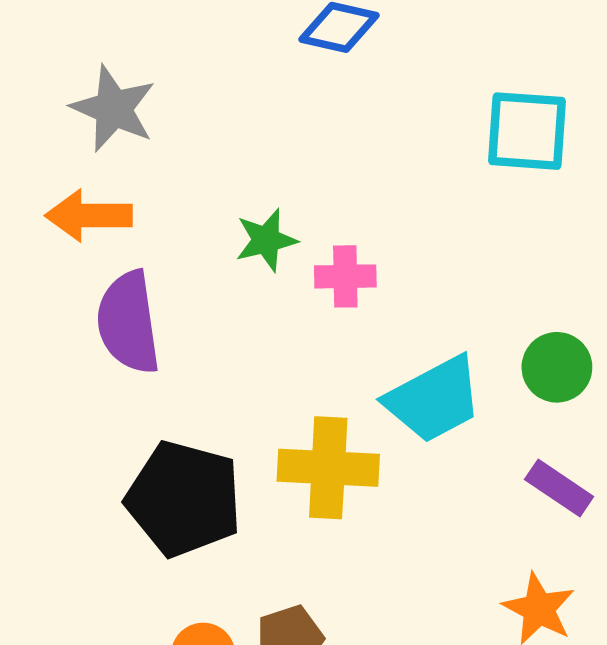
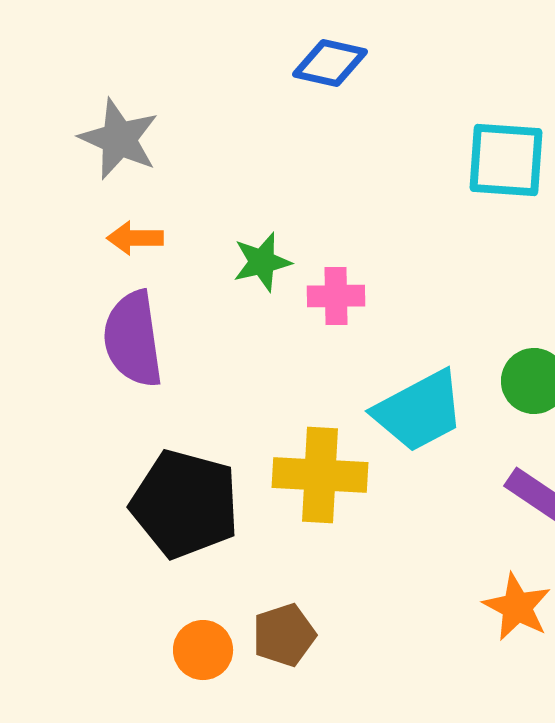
orange arrow: (89, 216) -> (135, 238), moved, size x0.7

